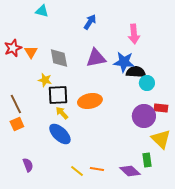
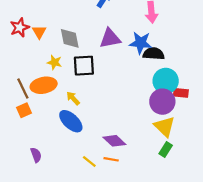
cyan circle: (147, 83) -> (166, 81), moved, size x1.5
black square: (58, 95) -> (84, 66), moved
orange ellipse: (90, 101) -> (44, 85), moved
yellow triangle: (161, 139) -> (165, 127), moved
green rectangle: (147, 160) -> (166, 150), turned 40
purple diamond: (130, 171) -> (114, 141), moved

